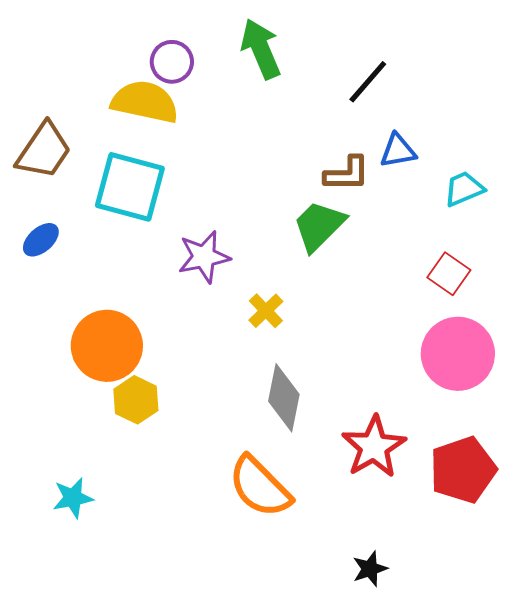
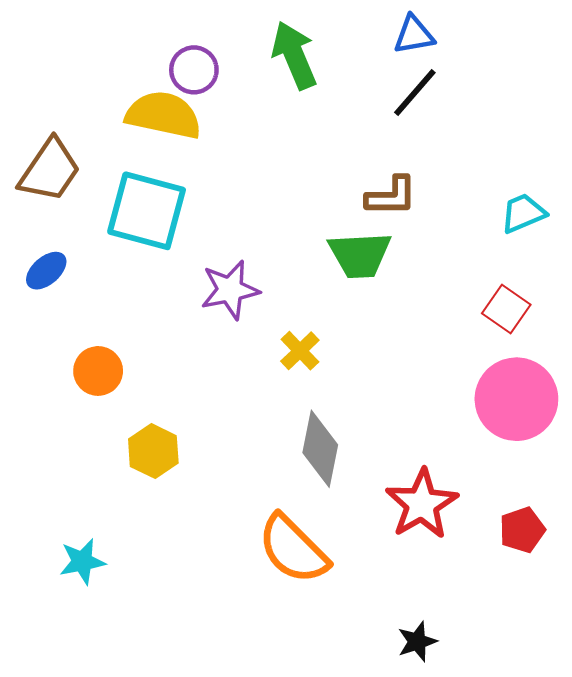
blue triangle: (398, 151) -> (414, 35), moved
green trapezoid: (319, 226) -> (360, 255), turned -138
orange circle: (107, 346) -> (98, 371), moved, size x0.6
red pentagon: (463, 470) -> (522, 530), size x0.6

